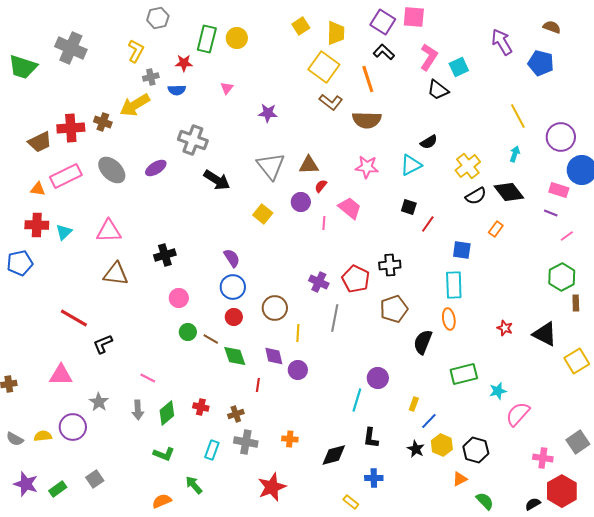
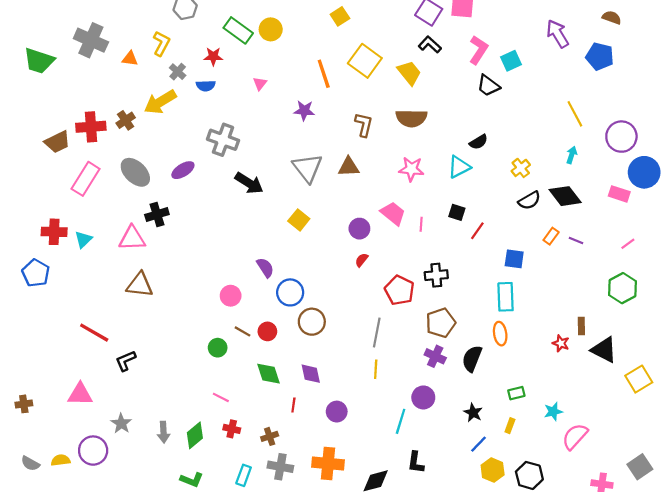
yellow trapezoid: (336, 33) -> (409, 73), moved, turned -40
green rectangle: (207, 39) -> (238, 30), turned -68
gray cross: (151, 77) -> (178, 72), turned -35
orange line: (368, 79) -> (324, 74), moved
brown L-shape: (331, 102) -> (364, 125), moved, turned -115
brown cross: (103, 122) -> (126, 120), turned 36
yellow cross: (468, 166) -> (521, 168), size x0.7
pink rectangle: (66, 176) -> (86, 179), turned -32
red semicircle: (321, 186) -> (362, 260), moved
orange triangle: (38, 189) -> (130, 59), moved
purple circle: (301, 202) -> (359, 229), moved
purple line: (551, 213) -> (576, 240), moved
pink line: (324, 223) -> (421, 224), moved
black cross: (165, 255) -> (157, 215), moved
blue pentagon: (20, 263) -> (36, 273), turned -30
purple cross: (319, 282) -> (435, 356), moved
blue circle: (233, 287) -> (290, 292), moved
pink circle: (179, 298) -> (231, 296), moved
brown rectangle: (576, 303) -> (581, 326), moved
yellow line: (298, 333) -> (376, 369), moved
brown line: (211, 339) -> (243, 331), moved
purple circle: (298, 370) -> (337, 412), moved
green rectangle: (464, 374) -> (516, 393), size x0.6
pink line: (148, 378) -> (221, 397), moved
yellow rectangle: (414, 404) -> (510, 426), moved
orange cross: (290, 439) -> (328, 464), size x1.8
black star: (416, 449) -> (473, 413), moved

